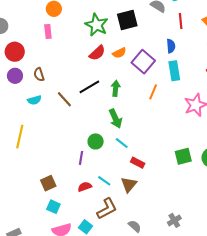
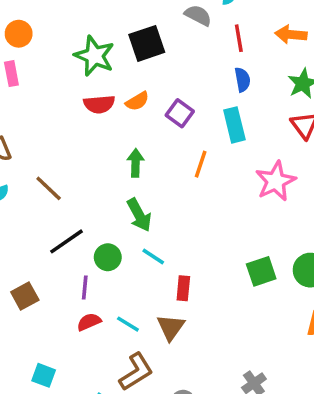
blue semicircle: (171, 46) -> (242, 80), moved
red semicircle: (97, 53) -> (99, 104), turned 42
purple square: (143, 62) -> (180, 113), size x0.7
black line: (89, 87) -> (66, 241), moved
red rectangle: (138, 163) -> (183, 288), turned 72
brown square: (48, 183) -> (25, 296), moved
red semicircle: (85, 187) -> (89, 322), moved

